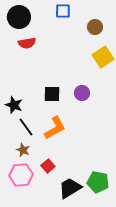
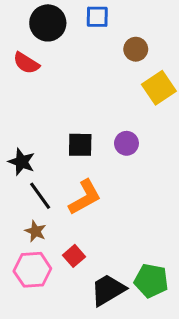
black circle: (19, 17) -> (48, 23), moved
brown circle: (95, 27) -> (136, 49), moved
red semicircle: (27, 43) -> (26, 63), moved, turned 42

